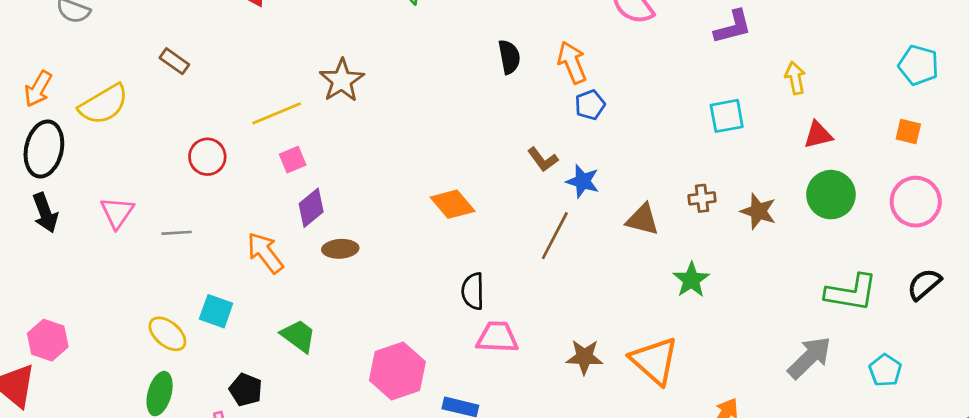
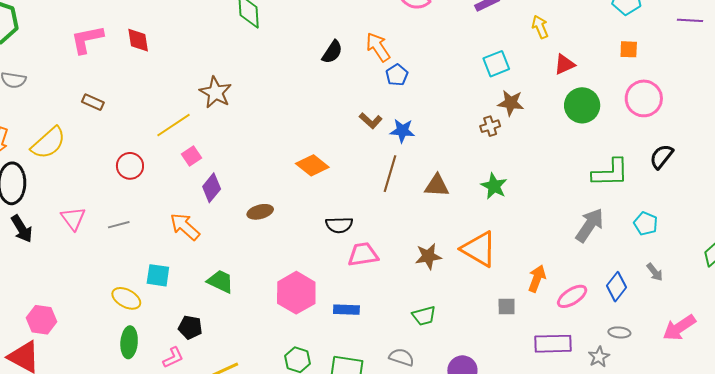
black semicircle: (509, 57) -> (332, 52), turned 55
brown star: (758, 211) -> (511, 103), moved
brown triangle: (643, 220) -> (437, 186), moved
brown ellipse: (340, 249) -> (260, 212), moved
black semicircle: (473, 291) -> (339, 225), turned -80

